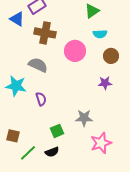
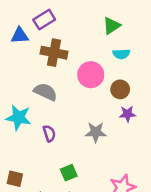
blue triangle: (17, 19) -> (20, 36), turned -35
brown circle: (111, 56) -> (120, 89), moved
gray star: (84, 118) -> (96, 132), moved

